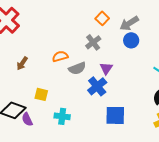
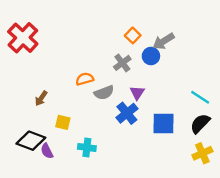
blue circle: (131, 40) -> (151, 56), moved
brown arrow: (22, 63) -> (41, 98), moved
blue square: (115, 115) -> (164, 123), moved

